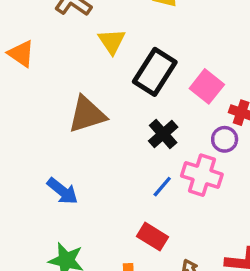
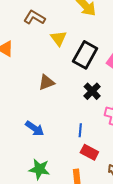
brown triangle: (87, 115) -> (46, 82), size x0.7
blue line: (162, 187) -> (80, 130), moved, turned -32

